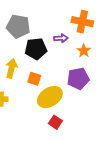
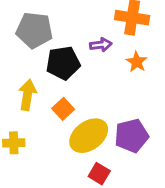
orange square: (34, 79) -> (63, 109), turned 32
purple pentagon: (78, 79) -> (132, 136), moved

